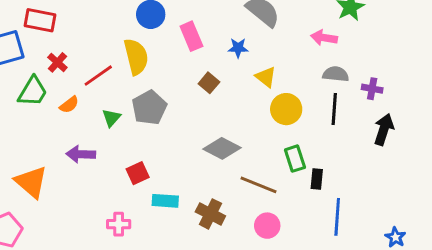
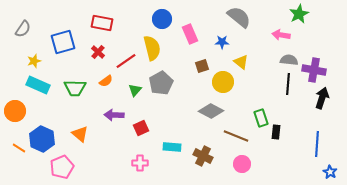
red rectangle: (40, 20) -> (102, 23), moved
brown square: (209, 83) -> (202, 66), turned 32
purple cross: (372, 89) -> (314, 70), size x1.6
green trapezoid: (33, 92) -> (75, 88), moved, turned 60
yellow circle: (286, 109) -> (223, 82), moved
red square: (138, 173) -> (141, 128), moved
orange triangle: (31, 182) -> (80, 134), size x0.7
blue line: (337, 217) -> (317, 144), moved

